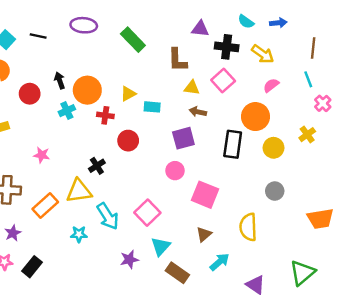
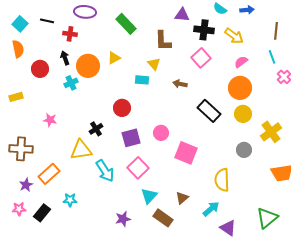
yellow triangle: (192, 88) -> (154, 64), moved, turned 40
yellow triangle: (128, 94) -> (114, 58), moved
red cross: (105, 115) -> (70, 34), moved
orange circle: (255, 117) -> (240, 88), moved
yellow cross: (307, 135) -> (271, 132), moved, size x1.5
purple square: (183, 138) -> (131, 138), moved
black rectangle: (233, 144) -> (209, 111), turned -55
orange rectangle: (45, 205) -> (49, 174), moved
cyan star: (79, 234) -> (70, 200), moved
brown triangle: (204, 234) -> (182, 198), moved
purple star: (129, 260) -> (123, 219), moved
cyan arrow: (219, 262) -> (211, 209), moved

